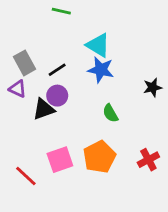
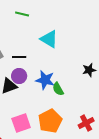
black line: (57, 70) -> (19, 57), turned 32
blue star: (101, 70) -> (45, 80), moved

